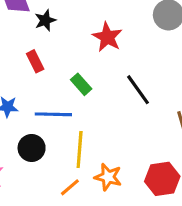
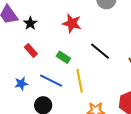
blue line: (53, 114) -> (51, 81), turned 40
yellow line: (80, 149) -> (80, 81), moved

